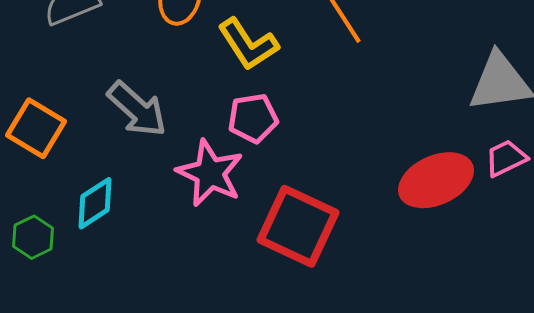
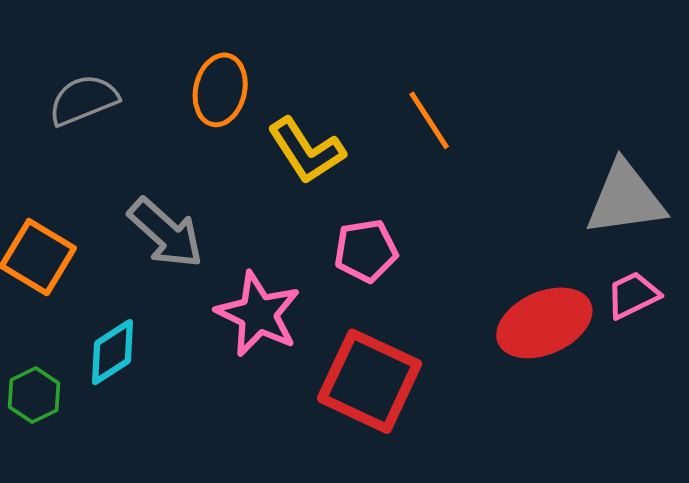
pink pentagon: (253, 118) -> (366, 251), moved

